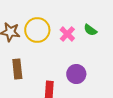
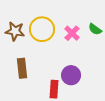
purple circle: (76, 74) -> (71, 75), moved

